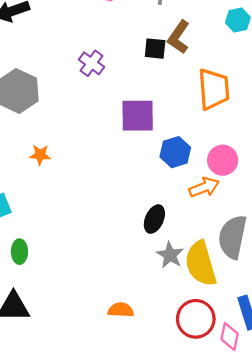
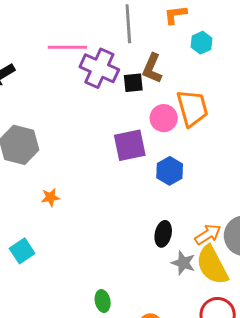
purple cross: (92, 63) -> (99, 68), moved, size x1.6
pink circle: (223, 160) -> (164, 118), moved
orange arrow: (204, 187) -> (208, 234), moved
green ellipse: (19, 252) -> (103, 301), moved

